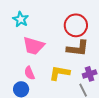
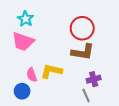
pink trapezoid: (34, 46) -> (23, 42), moved
yellow L-shape: (60, 73) -> (51, 71), moved

